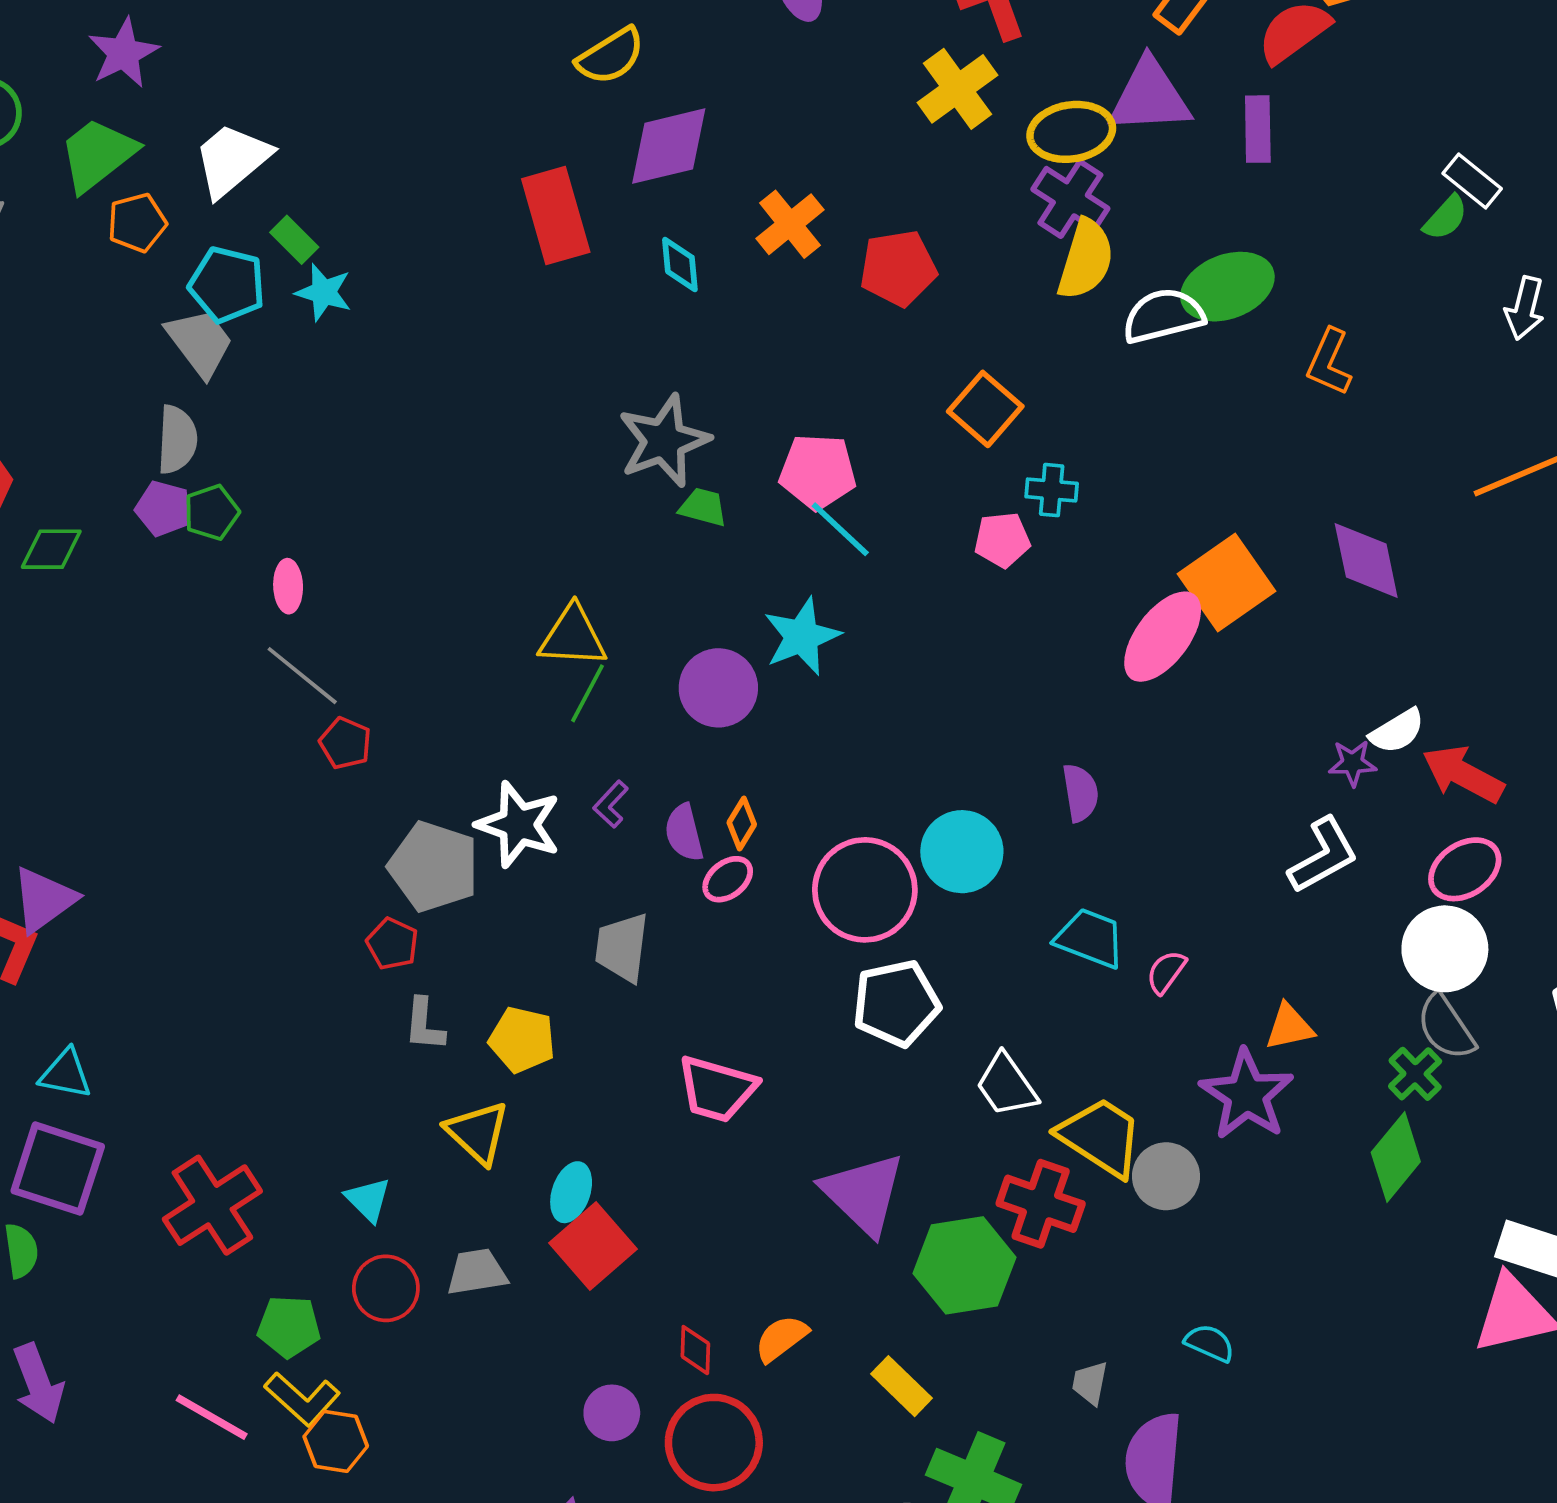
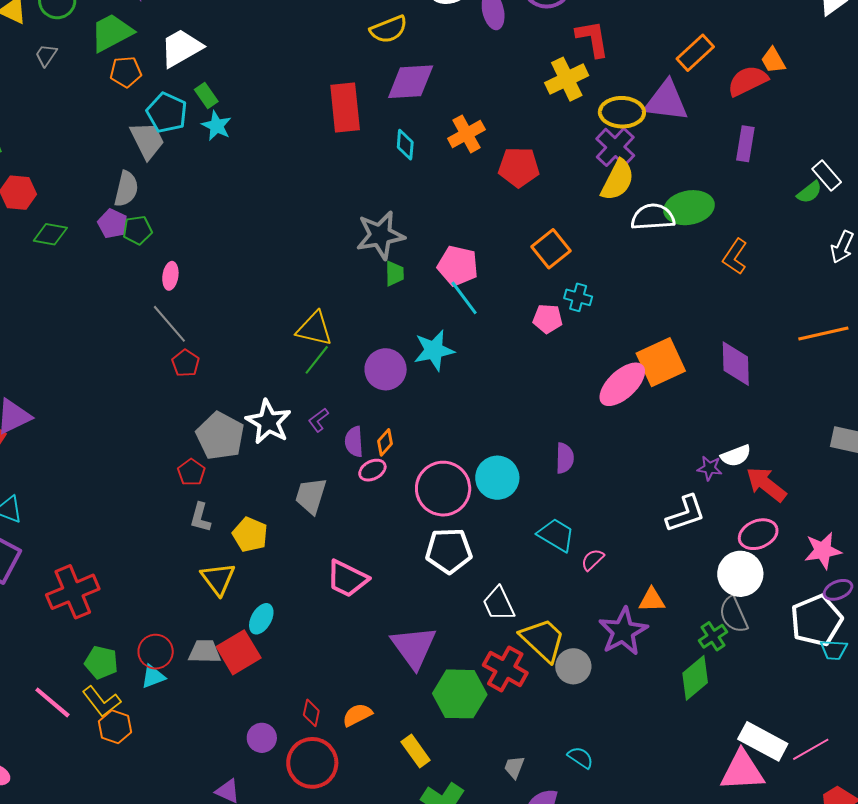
purple rectangle: (1258, 129) -> (745, 144), moved
green trapezoid: (703, 507) -> (395, 274), turned 64
cyan triangle: (368, 1200) -> (153, 677), moved, turned 44
red square: (593, 1246) -> (239, 652), moved

